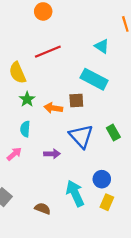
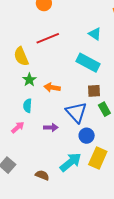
brown square: (76, 101) -> (94, 91), moved
blue circle: (102, 179) -> (87, 136), moved
cyan arrow: (75, 193) -> (71, 162), turned 75
yellow rectangle: (107, 202) -> (98, 158), moved, size x1.5

